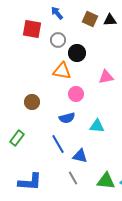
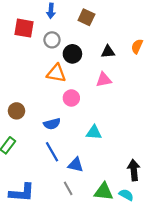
blue arrow: (57, 13) -> (51, 11), turned -136
black triangle: (110, 20) -> (108, 52), moved
brown circle: (32, 102) -> (16, 111), moved
blue semicircle: (67, 118) -> (52, 124), moved

